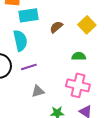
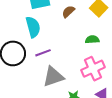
pink cross: (78, 85) -> (93, 69), turned -35
gray triangle: (38, 91) -> (53, 77), size x1.6

